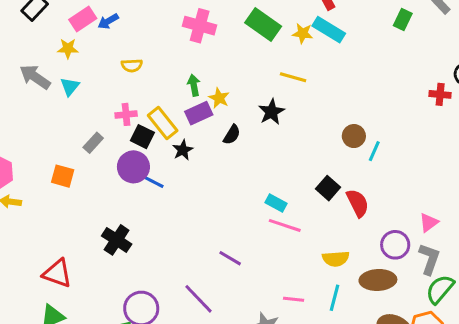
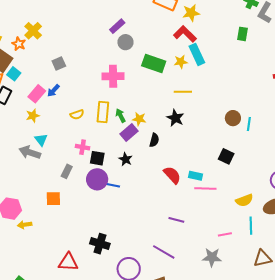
cyan rectangle: (329, 30) -> (197, 54), turned 50
gray arrow: (35, 77) -> (30, 152), moved
pink cross: (126, 114) -> (83, 147), turned 32
yellow rectangle: (163, 123) -> (103, 112), moved, turned 60
red semicircle: (358, 203) -> (172, 175), moved
black cross: (117, 240) -> (100, 244), moved

